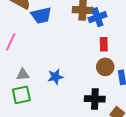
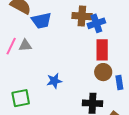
red rectangle: (104, 44) -> (102, 50), size x1.5
gray triangle: (23, 74) -> (25, 45), moved

